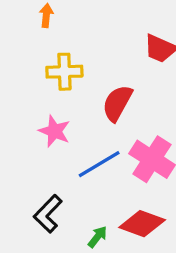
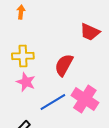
yellow cross: (64, 72) -> (23, 56), moved

